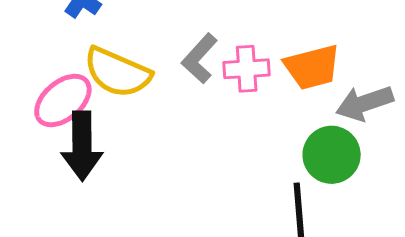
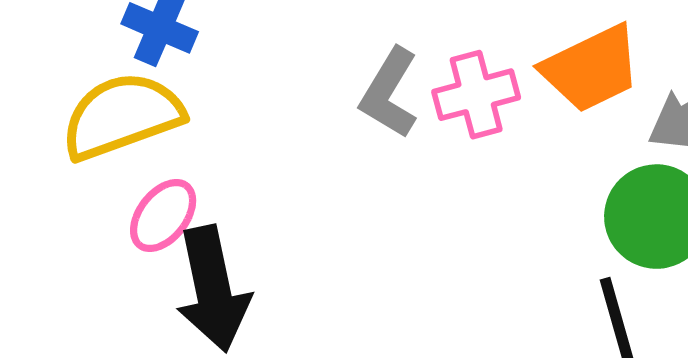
yellow semicircle: (117, 72) -> (122, 116), moved, turned 148
pink ellipse: (63, 100) -> (163, 215), size x0.7

